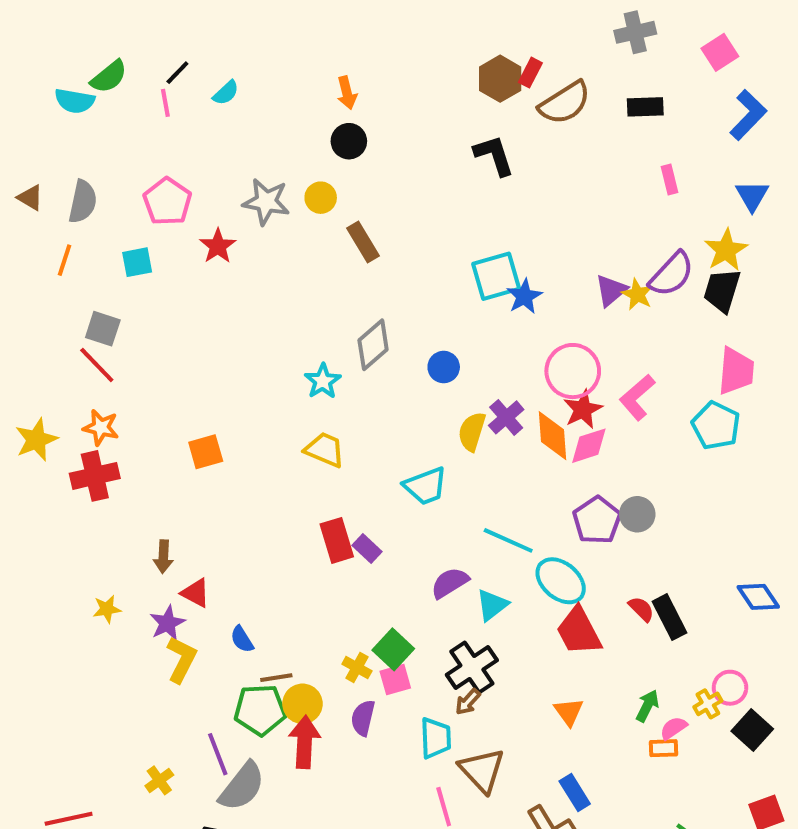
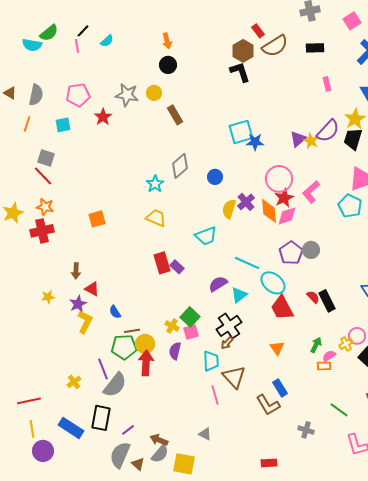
red rectangle: (530, 73) -> (258, 31), turned -64
brown hexagon: (500, 79) -> (243, 51), moved
pink pentagon: (167, 202) -> (78, 95), turned 30
blue star: (524, 296) -> (255, 142), turned 30

